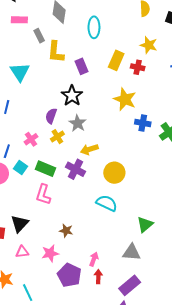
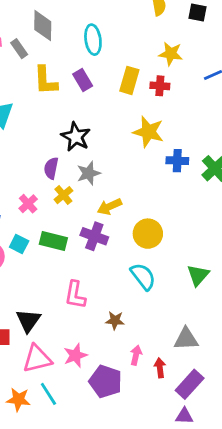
gray rectangle: (39, 36) -> (19, 49), moved
purple rectangle: (82, 66) -> (83, 80), moved
gray star: (78, 123) -> (89, 173), turned 30
pink L-shape: (43, 195) -> (75, 295), moved
cyan semicircle: (107, 203) -> (143, 276), turned 35
green triangle: (145, 224) -> (198, 275), moved
brown star: (66, 231) -> (115, 320), moved
pink triangle: (22, 252) -> (37, 359), size x1.6
red arrow: (98, 277) -> (160, 368), moved
cyan line: (28, 293) -> (48, 394), moved

